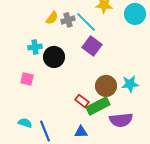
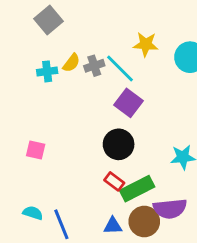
cyan cross: (35, 47) -> (47, 71), moved
black circle: (54, 57) -> (119, 144), moved
brown circle: (106, 86) -> (144, 222), moved

